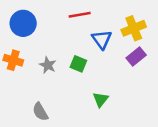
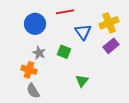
blue circle: (23, 23) -> (35, 24), moved
orange cross: (13, 60) -> (29, 70), moved

